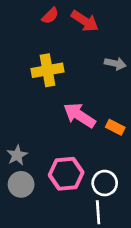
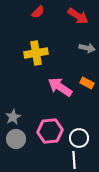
red arrow: (85, 21) -> (78, 16), moved
orange rectangle: (115, 127) -> (87, 83), moved

